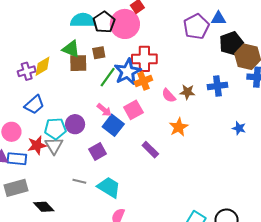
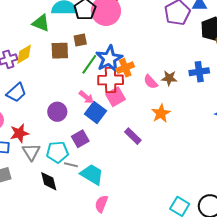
green triangle: (71, 49) -> (41, 23), moved
red cross: (144, 59) -> (111, 80), moved
cyan pentagon: (55, 129) -> (57, 152), moved
gray triangle: (54, 146) -> (31, 152), moved
gray line: (79, 181) -> (71, 165), moved
black diamond: (44, 207) -> (49, 181), moved, turned 30

